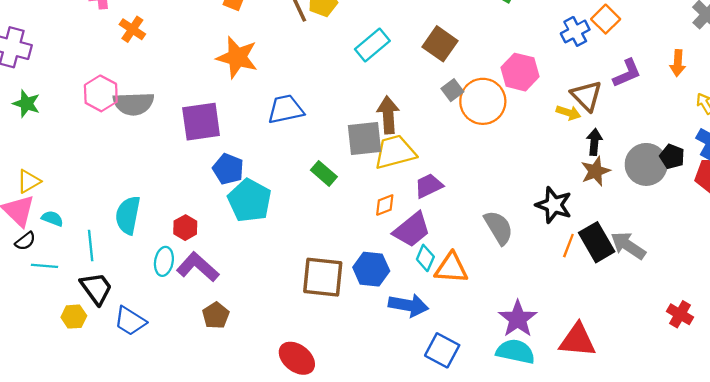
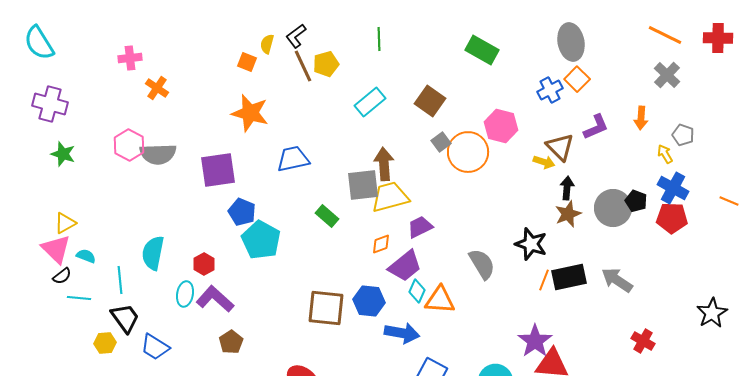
black rectangle: (597, 242) -> (569, 277), turned -72
gray arrow: (628, 246) -> (617, 280), moved
purple star: (518, 319) -> (535, 341), moved

